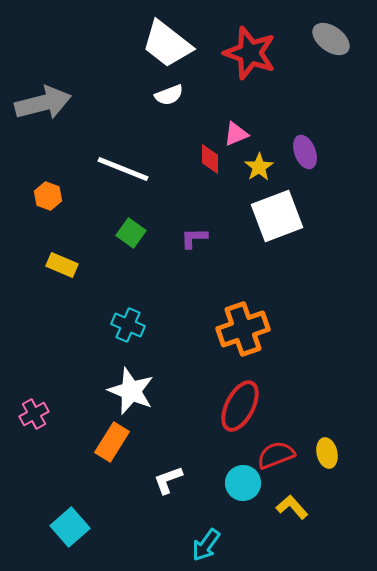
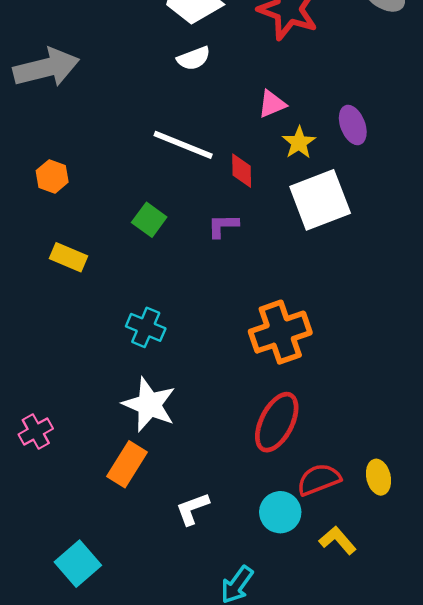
red diamond: (210, 159) -> (242, 171), moved
white line: (123, 169) -> (183, 145), moved

